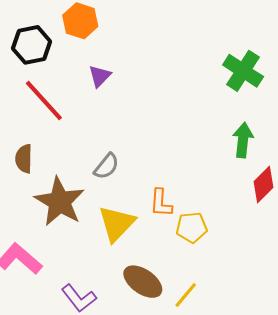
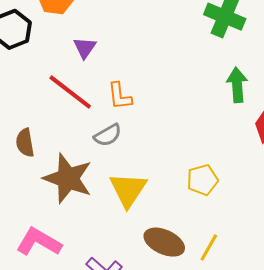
red line: (44, 100) -> (70, 92), moved
gray semicircle: (106, 166) -> (108, 135), turned 32
orange L-shape: (161, 203) -> (120, 96), moved

